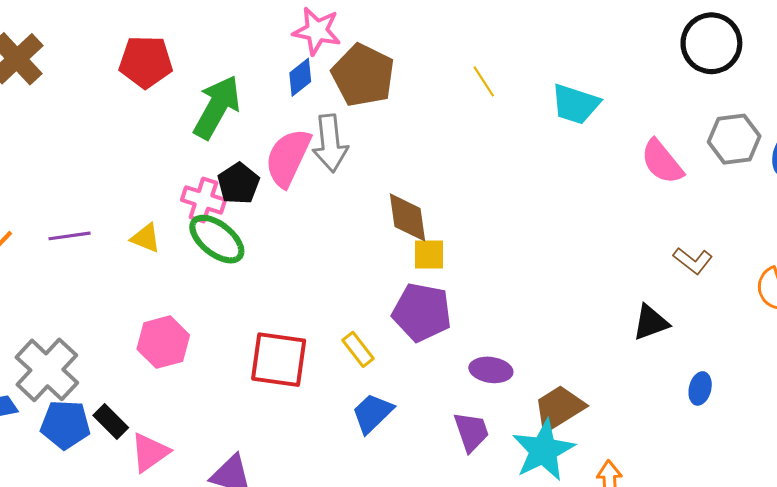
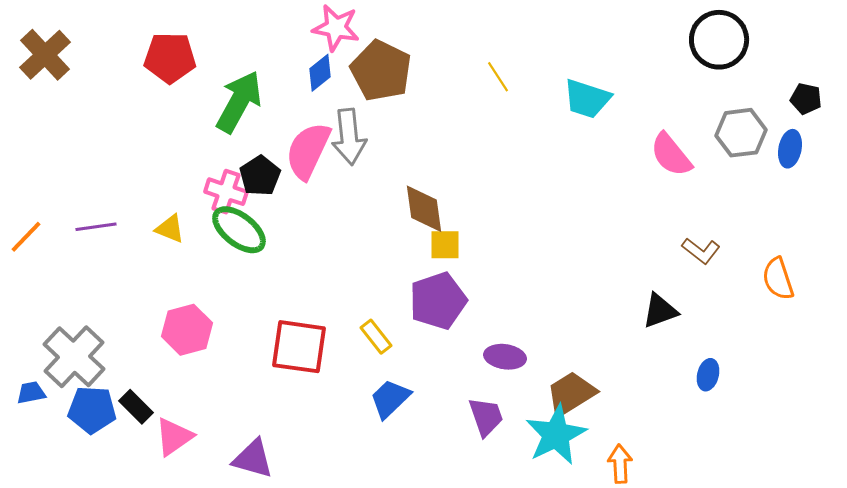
purple pentagon: (422, 312) -> (438, 301), turned -30

